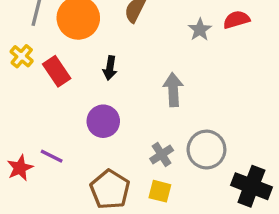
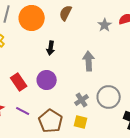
red rectangle: (57, 71) -> (19, 82), moved
purple line: (52, 156) -> (23, 111), moved

